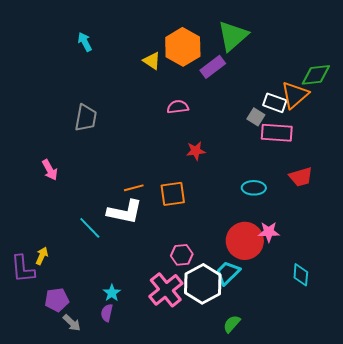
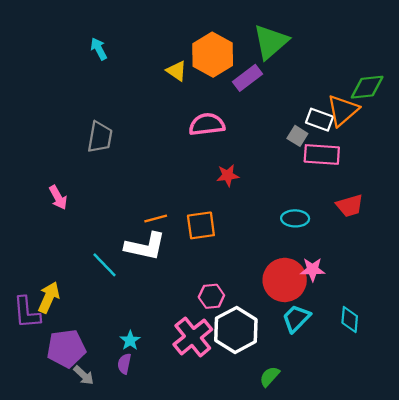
pink semicircle: (178, 107) -> (207, 124), size x1.4
yellow arrow: (42, 256) -> (49, 297), size x1.5
cyan trapezoid: (228, 273) -> (296, 318), moved
purple pentagon: (57, 300) -> (66, 349), size x1.4

